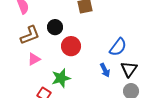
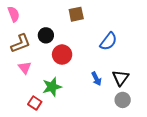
blue semicircle: (118, 47) -> (108, 41), moved
pink triangle: (34, 59) -> (25, 68), turned -40

